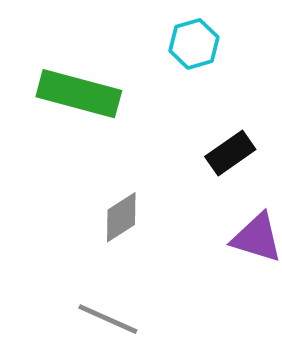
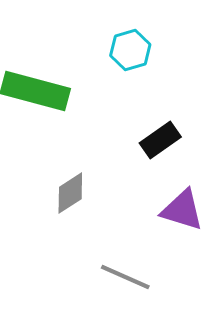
gray line: (108, 319) -> (125, 277), moved

